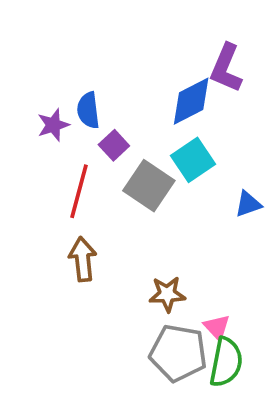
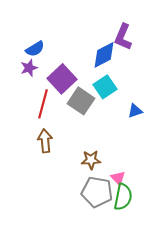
blue semicircle: (88, 110) -> (35, 49), moved, turned -114
purple square: (114, 145) -> (62, 79), size x1.8

